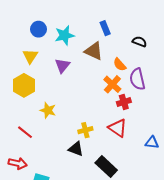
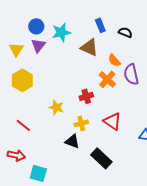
black semicircle: (139, 42) -> (125, 32), moved
yellow triangle: (30, 56) -> (16, 49), moved
purple triangle: (62, 66) -> (38, 45), moved
red cross: (124, 102) -> (86, 96), moved
yellow star: (48, 110) -> (56, 107), moved

